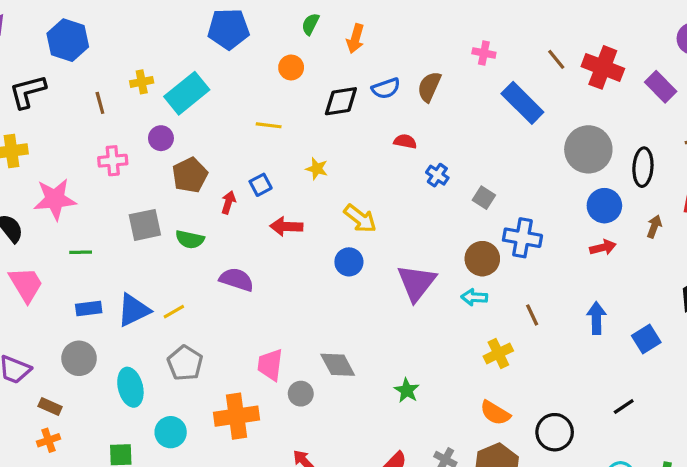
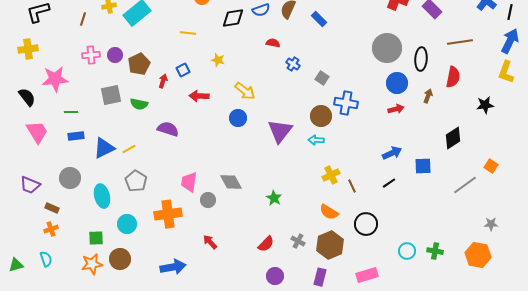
brown line: (100, 103) -> (83, 19), turned 32
blue rectangle: (522, 103) -> (319, 19), moved, size x0.6
purple circle: (161, 138) -> (115, 55), moved
blue rectangle: (89, 308) -> (76, 136), moved
brown line: (532, 315) -> (352, 186), moved
blue arrow: (596, 318) -> (392, 153), turned 66
blue square: (646, 339) -> (423, 166), turned 30
black line: (624, 406) -> (389, 183), moved

